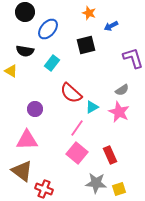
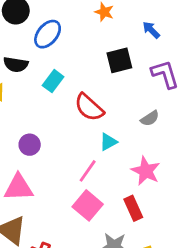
blue arrow: (111, 26) -> (151, 30), moved, turned 72
black square: (86, 45) -> (119, 60), moved
red semicircle: (71, 93) -> (89, 107), moved
pink star: (119, 112) -> (146, 171), moved

